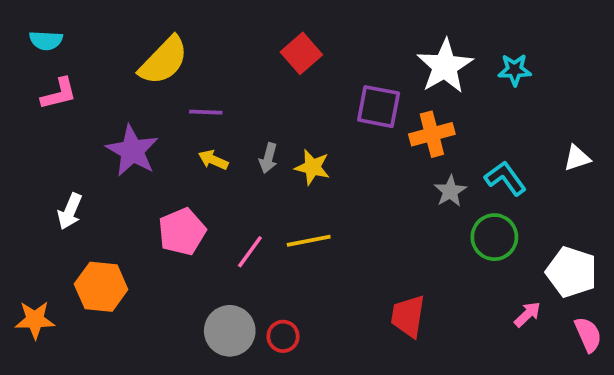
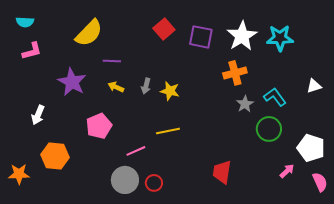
cyan star: (515, 70) -> (280, 38), size x1.5
purple square: (379, 107) -> (201, 37), moved
pink line: (250, 252) -> (136, 151), moved, turned 30

